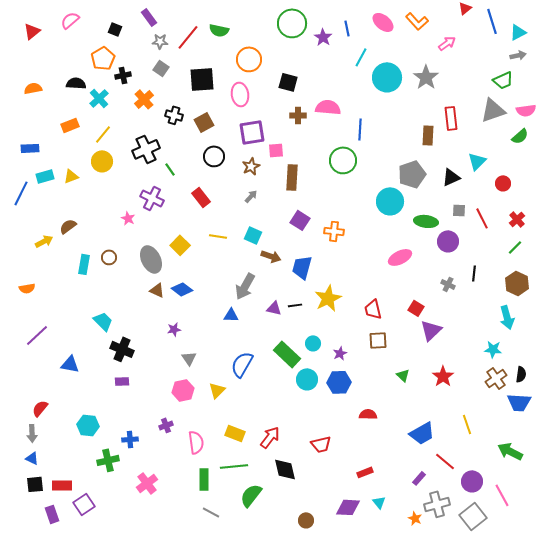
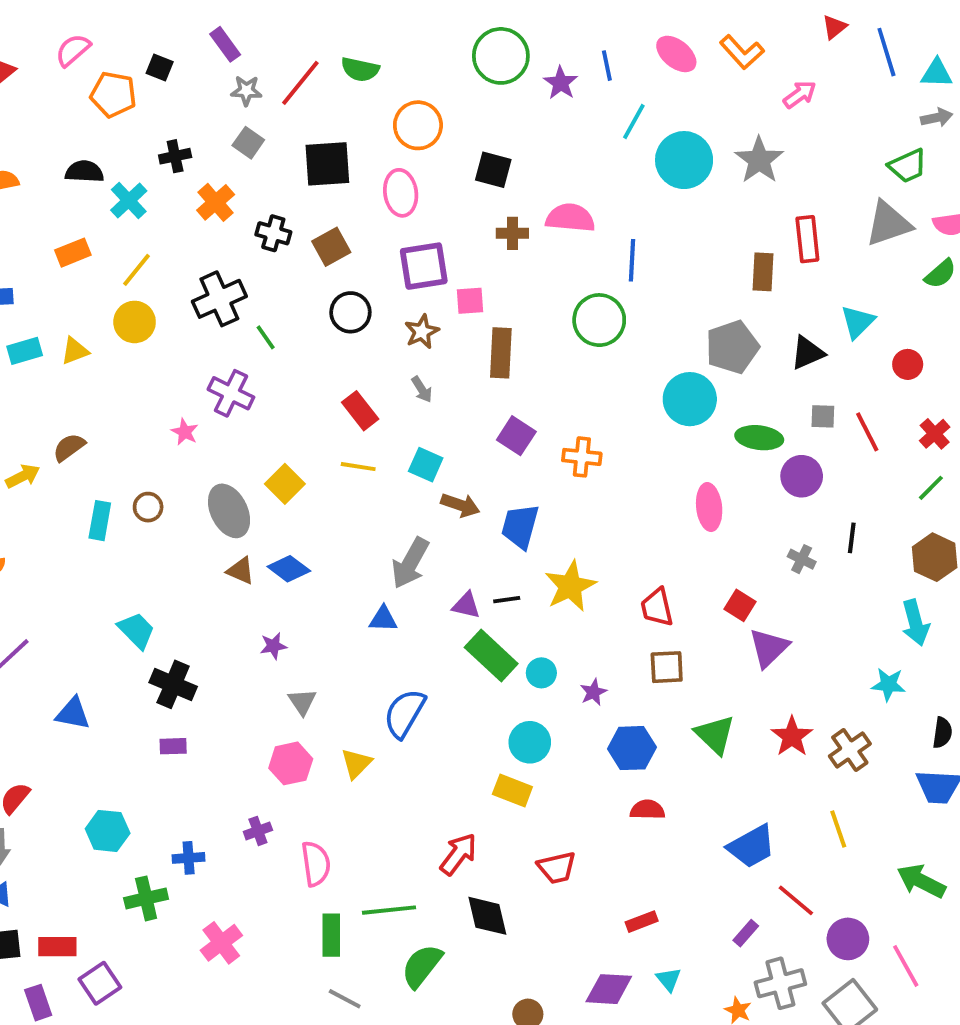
cyan triangle: (518, 32) -> (937, 73), turned 30
orange pentagon: (103, 58) -> (113, 94), moved, turned -30
gray arrow: (251, 196) -> (422, 389), turned 104
red rectangle: (201, 197) -> (360, 411), moved
pink ellipse: (400, 257) -> (709, 507), turned -70
green rectangle: (287, 354) -> (491, 656), moved
green triangle: (403, 375) -> (715, 735), size x1.6
brown cross: (496, 378) -> (850, 750), moved
blue hexagon: (339, 382) -> (632, 748), moved
yellow rectangle: (235, 433) -> (512, 790), moved

